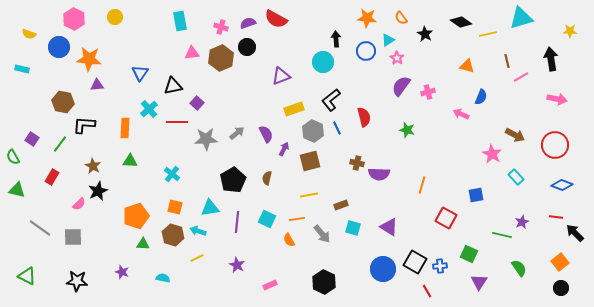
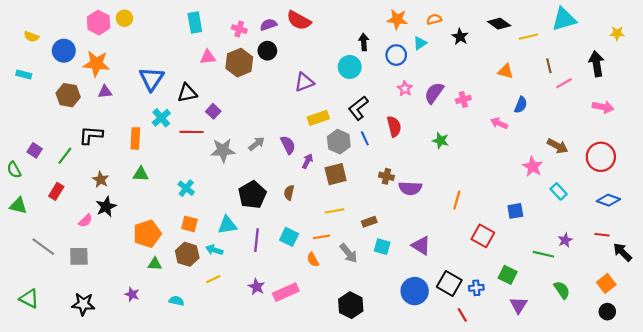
orange semicircle: (401, 18) -> (434, 19), turned 112
pink hexagon: (74, 19) -> (98, 23), moved
pink star: (397, 58) -> (405, 89), moved
blue triangle: (140, 73) -> (152, 79), size x1.4
brown hexagon: (63, 102) -> (68, 95), moved
pink rectangle: (270, 285) -> (286, 292), moved, size x1.6

